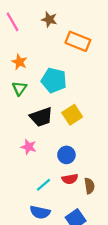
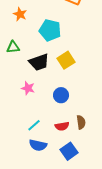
green triangle: (19, 88) -> (13, 47), moved, turned 48
red semicircle: (70, 179) -> (62, 126), moved
cyan line: (44, 185) -> (34, 125), moved

